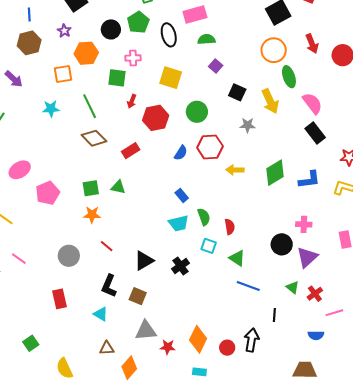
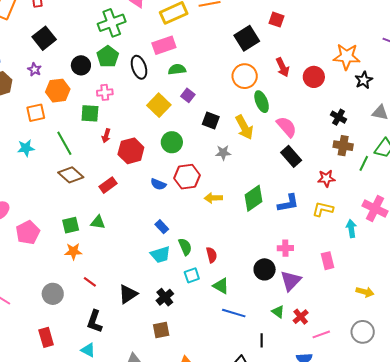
yellow square: (171, 78) -> (159, 105), moved, turned 30
blue semicircle: (181, 153) -> (158, 184), turned 84
cyan square: (209, 246) -> (192, 275), turned -35
brown square: (138, 296) -> (161, 330), moved, turned -30

